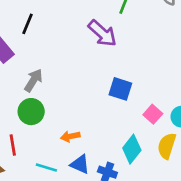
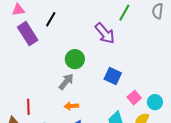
gray arrow: (33, 80) -> (66, 82), moved
green circle: (31, 112) -> (75, 59), moved

